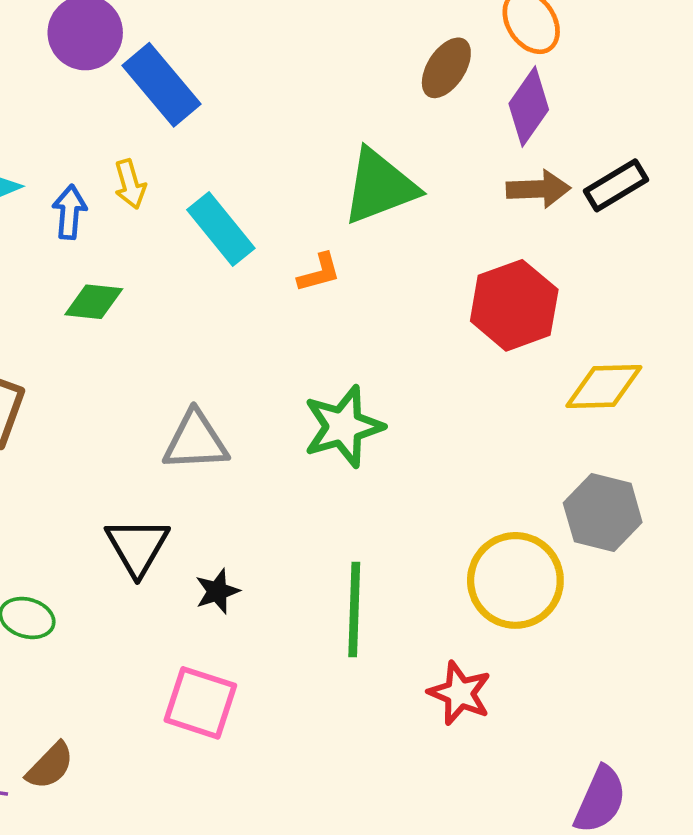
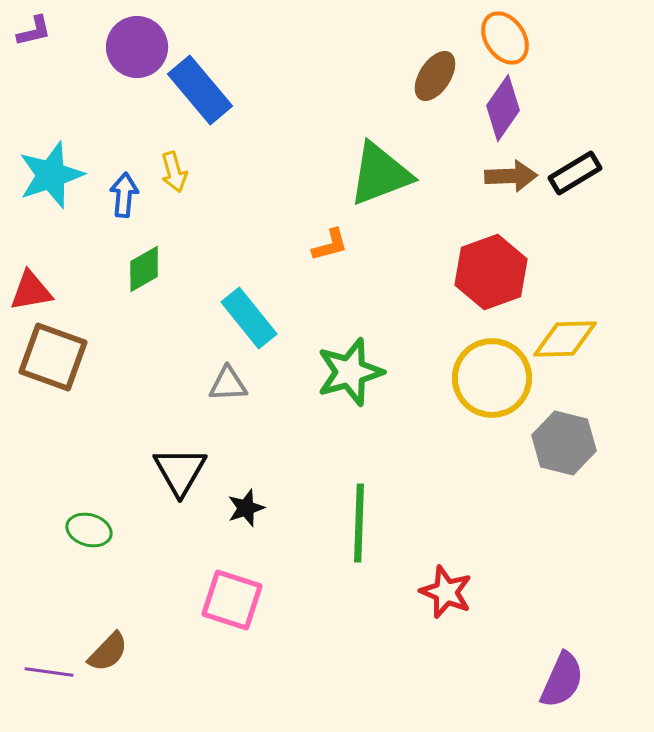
cyan rectangle: (221, 229) -> (249, 318), moved
green diamond: (94, 302) -> (144, 269), turned -36
gray triangle: (195, 441) -> (228, 384), size x0.7
yellow circle: (515, 580) -> (492, 378), moved

